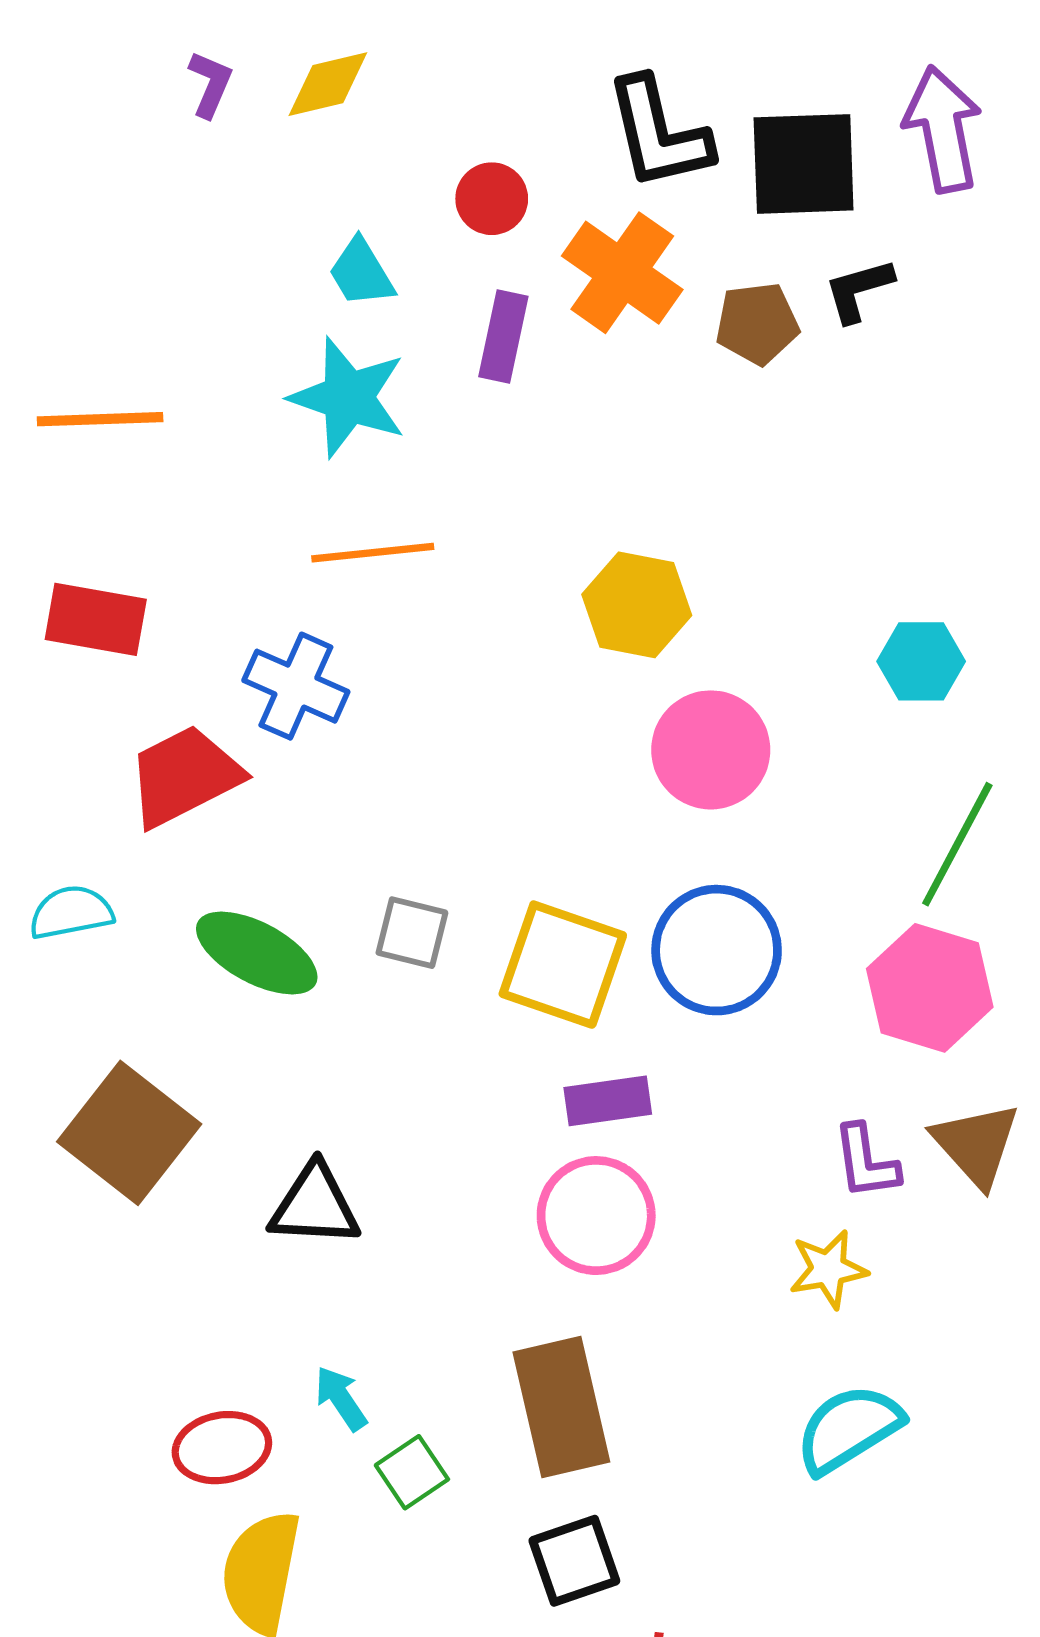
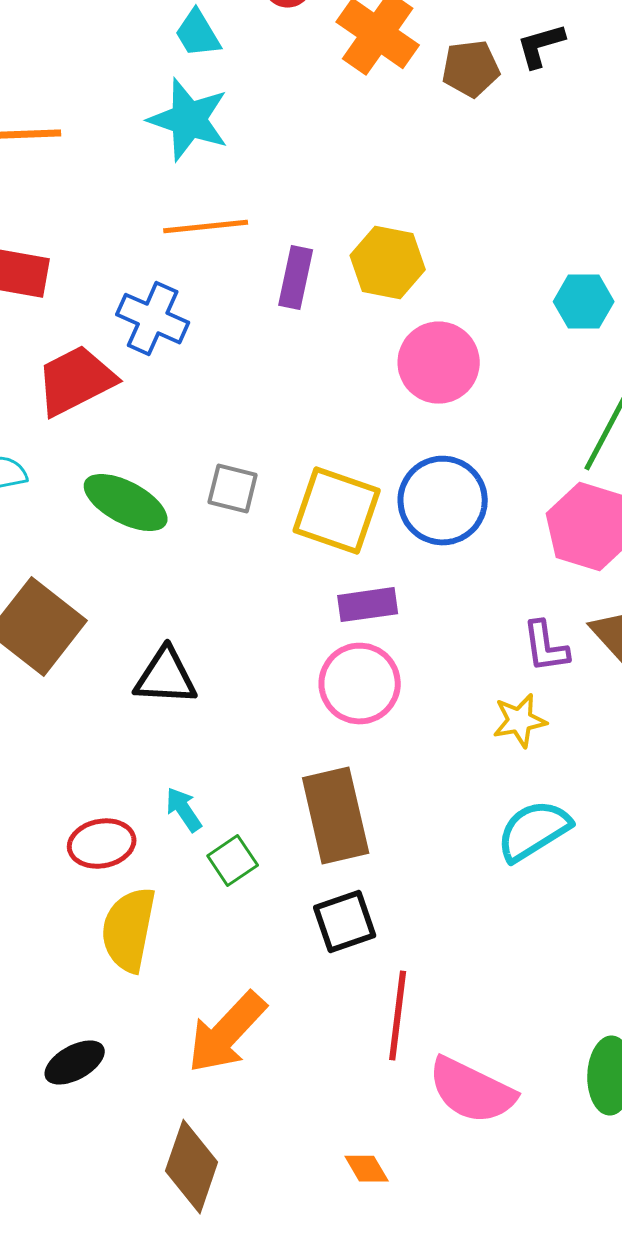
purple rectangle: (503, 337) -> (296, 278), moved

